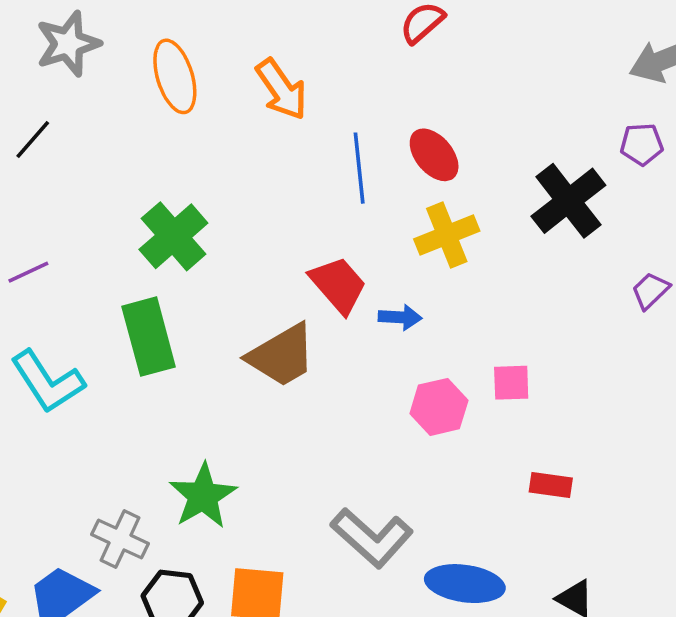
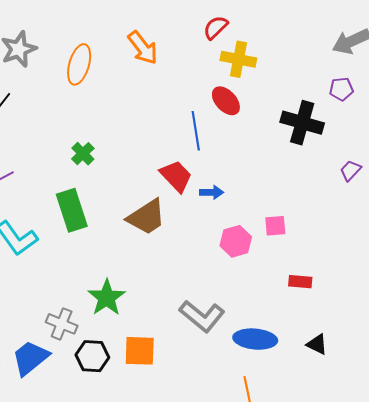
orange ellipse: (175, 76) -> (79, 64), turned 36
orange arrow: (282, 89) -> (143, 48), moved
blue line: (359, 168) -> (196, 131), moved
black cross: (568, 201) -> (302, 123), turned -33
yellow cross: (447, 235) -> (238, 59), moved, turned 36
green cross: (173, 236) -> (83, 154), size x0.6

